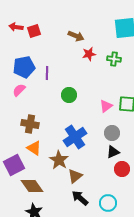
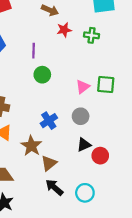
purple line: (47, 73) -> (34, 51), moved
gray circle: (112, 133) -> (81, 116), moved
blue cross: (75, 137) -> (49, 121), size x0.7
black triangle: (113, 152) -> (84, 145), moved

